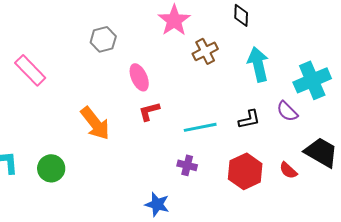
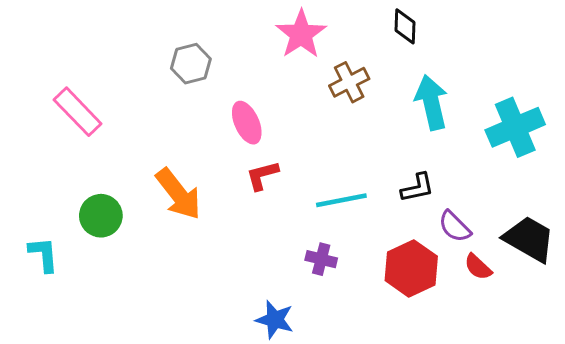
purple semicircle: (287, 111) -> (455, 227), moved
green circle: (51, 168) -> (101, 216), moved

